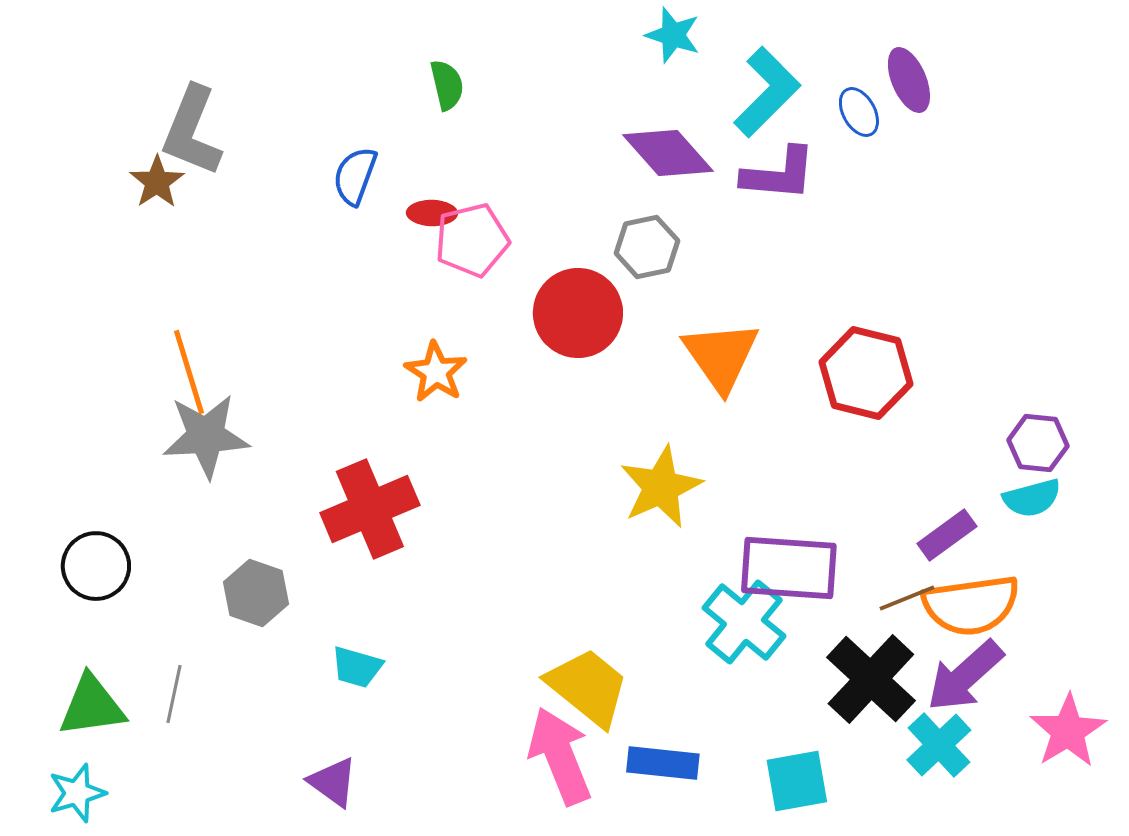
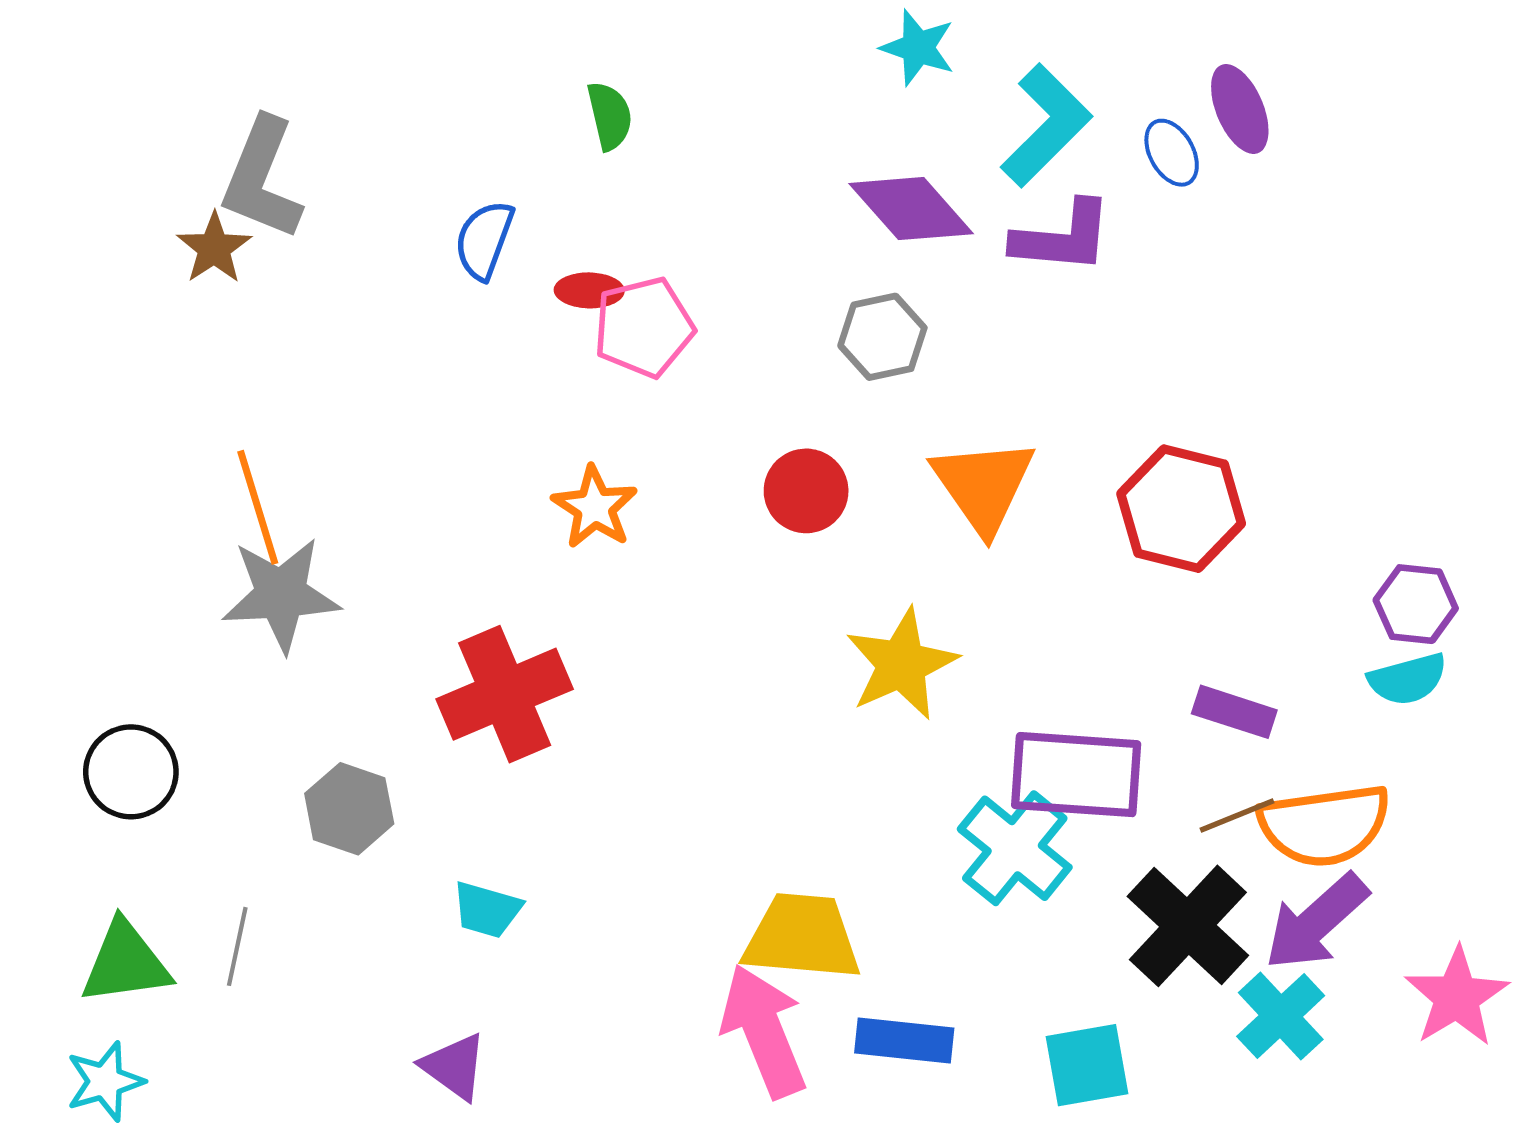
red circle: (578, 313) -> (806, 491), moved, size x0.7
purple rectangle: (947, 535) -> (1234, 712), moved, turned 54
yellow trapezoid: (588, 687) -> (802, 937), turned -34

